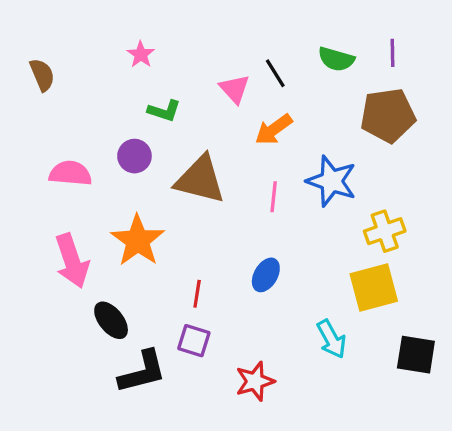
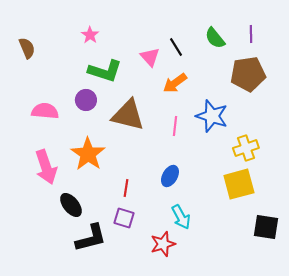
green semicircle: (336, 59) -> (215, 38), turned 35
green L-shape: (164, 111) -> (105, 71), size x1.6
cyan arrow: (332, 339) -> (181, 217), moved

